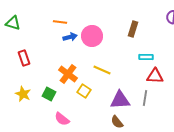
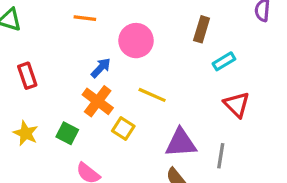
blue arrow: (70, 37) -> (101, 68), moved, turned -32
cyan rectangle: (146, 57) -> (224, 61), moved, turned -32
red triangle: (155, 76) -> (237, 104), turned 42
gray line: (145, 98) -> (221, 156), moved

